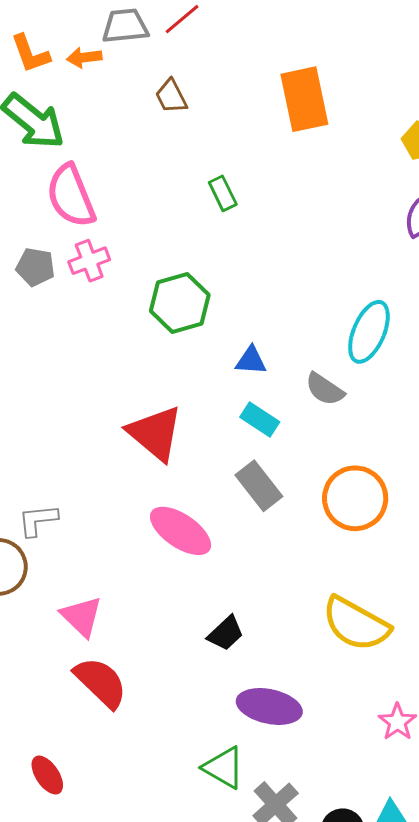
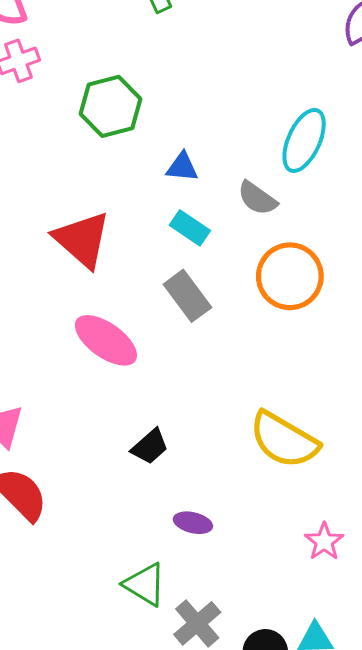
orange circle: (355, 498) -> (290, 276), moved
purple ellipse: (269, 706) -> (193, 523), size x0.6

